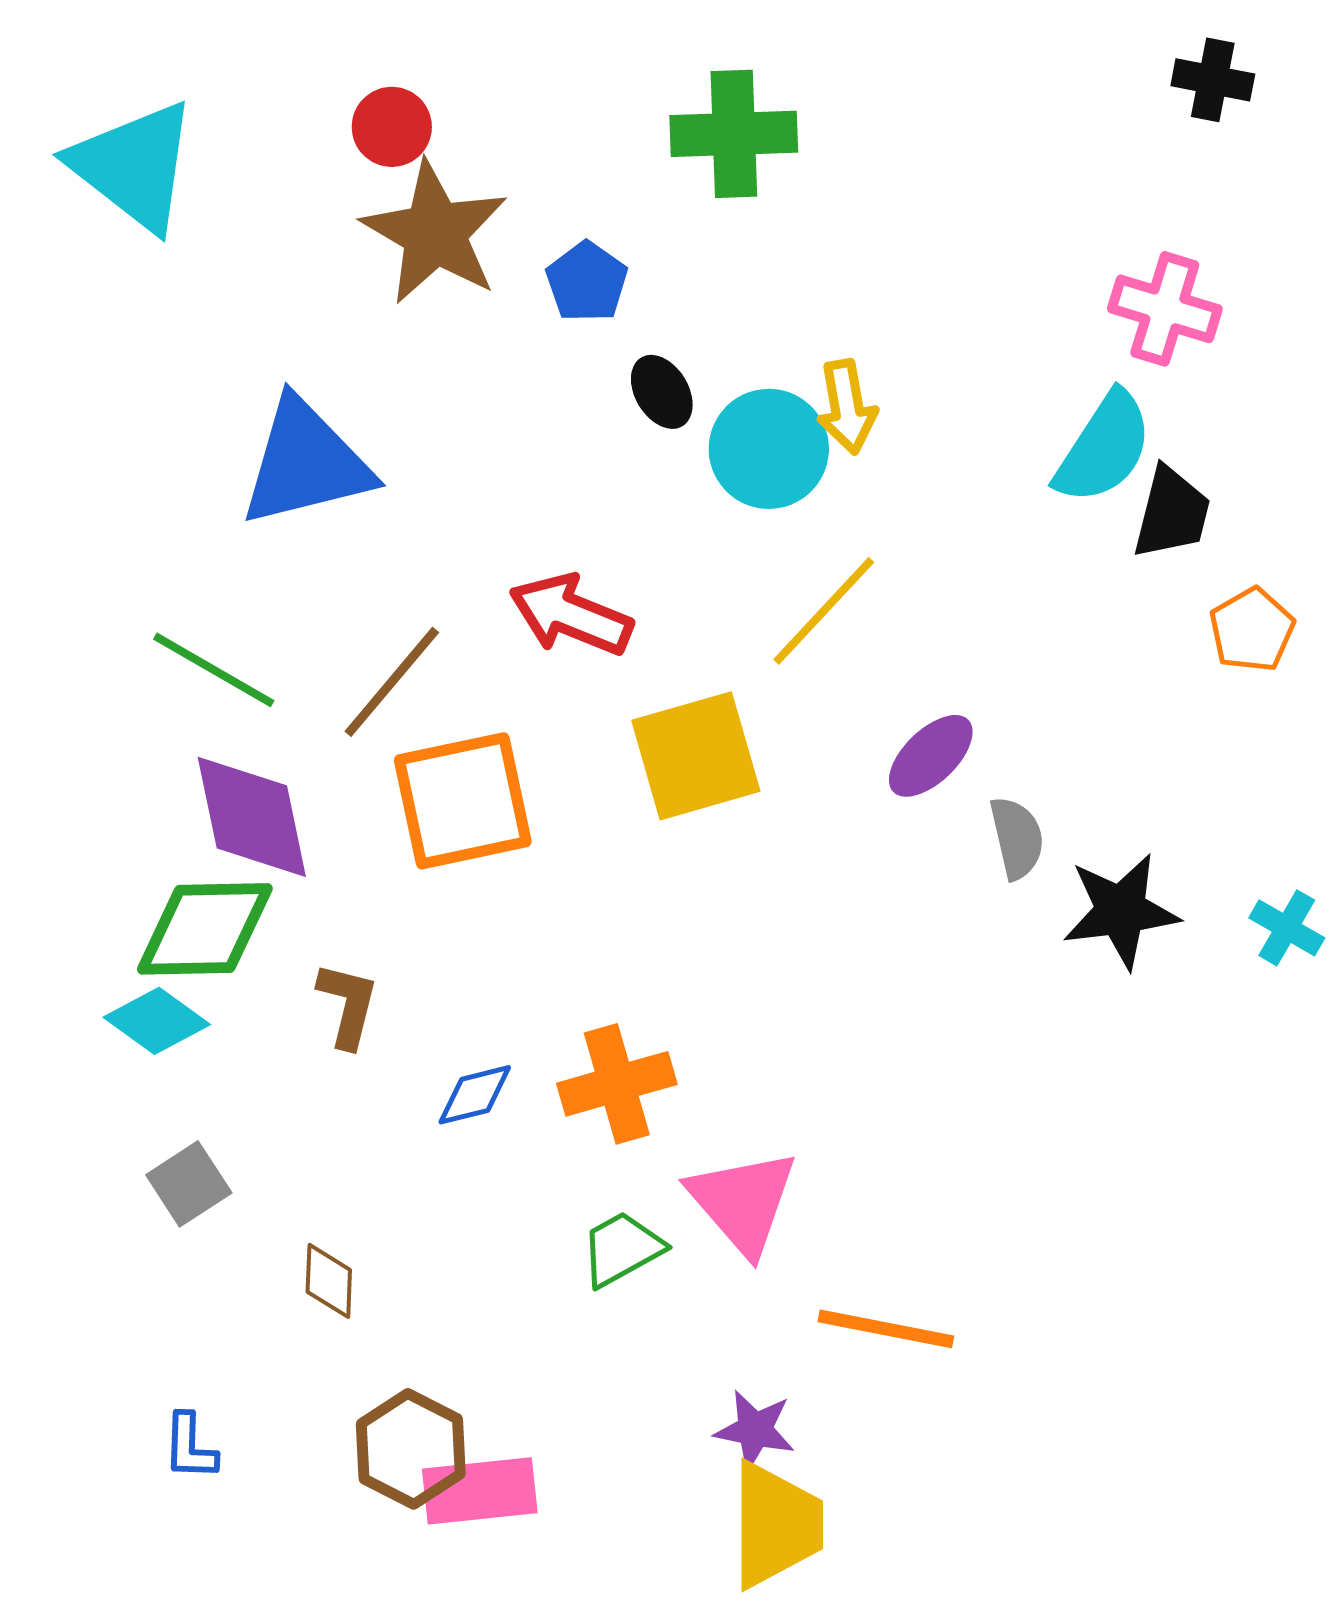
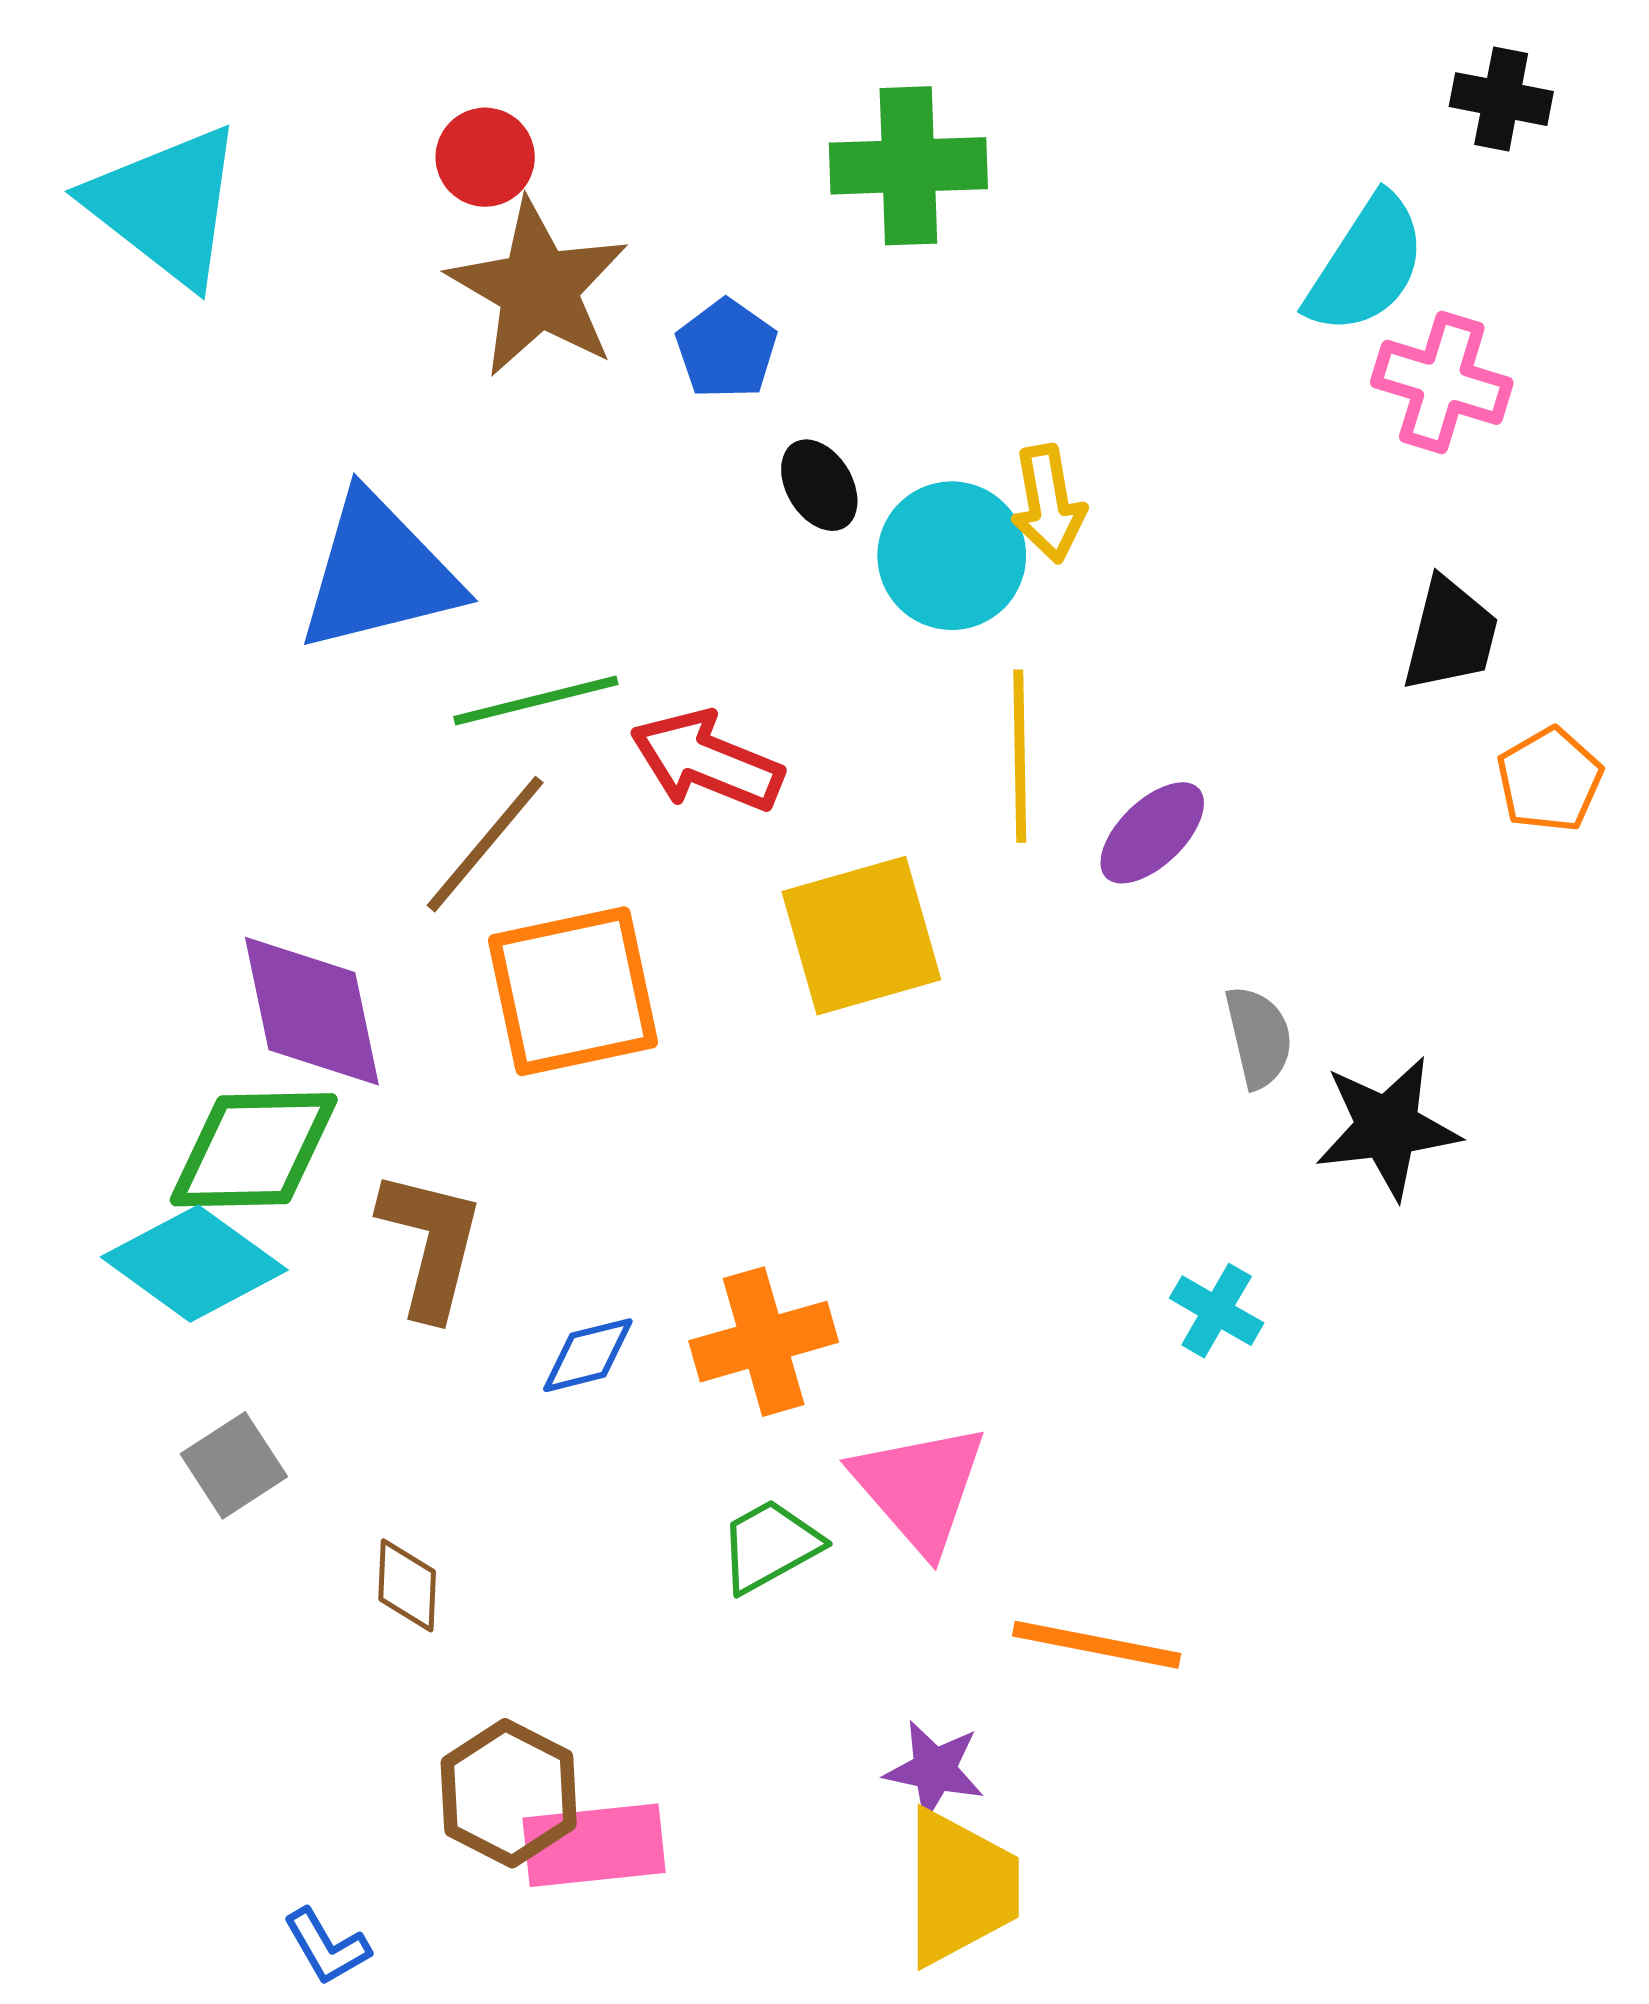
cyan semicircle: (1104, 448) -> (1366, 265), moved
yellow line: (824, 611) -> (1020, 756), turned -44
green line: (214, 670) -> (536, 700), moved, turned -44
purple ellipse: (931, 756) -> (1152, 833), moved
cyan cross: (1287, 928) -> (1217, 1311), moved
brown L-shape: (348, 1005) -> (431, 1244), size x1.4
cyan diamond: (157, 1021) -> (194, 1264), size x1.4
blue L-shape: (190, 1447) -> (327, 1947), moved, turned -32

